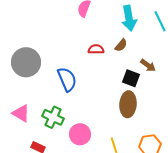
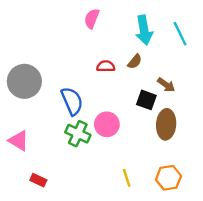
brown ellipse: (128, 104) -> (166, 124), moved
green cross: (53, 117) -> (78, 134), moved
pink circle: (80, 134) -> (107, 124), moved

